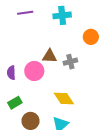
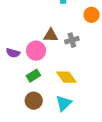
purple semicircle: (11, 73) -> (13, 53), turned -72
green rectangle: (15, 103) -> (33, 76), moved

